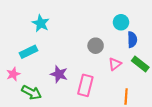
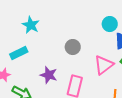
gray circle: (96, 46) -> (73, 47), moved
pink triangle: (115, 64) -> (104, 65), size x1.5

